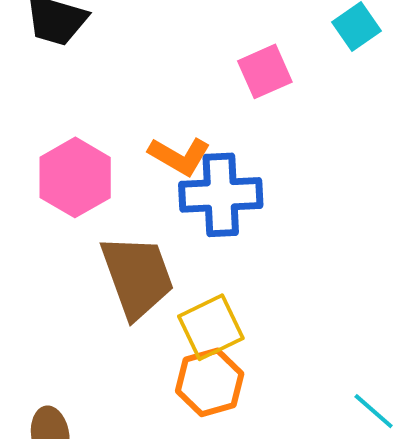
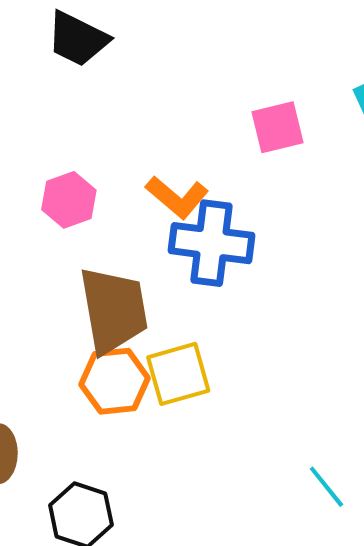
pink hexagon: (75, 177) -> (69, 200), size x0.7
orange hexagon: (210, 382) -> (115, 381), moved

